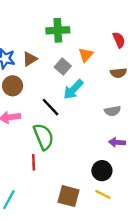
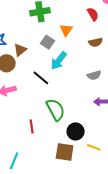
brown triangle: (30, 59) -> (20, 50), moved
green semicircle: (44, 137) -> (55, 110), moved
black circle: (102, 171) -> (76, 131), moved

